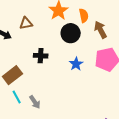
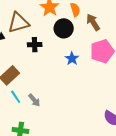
brown triangle: (26, 23) -> (18, 23), size x1.6
black cross: (41, 56) -> (35, 45), moved

